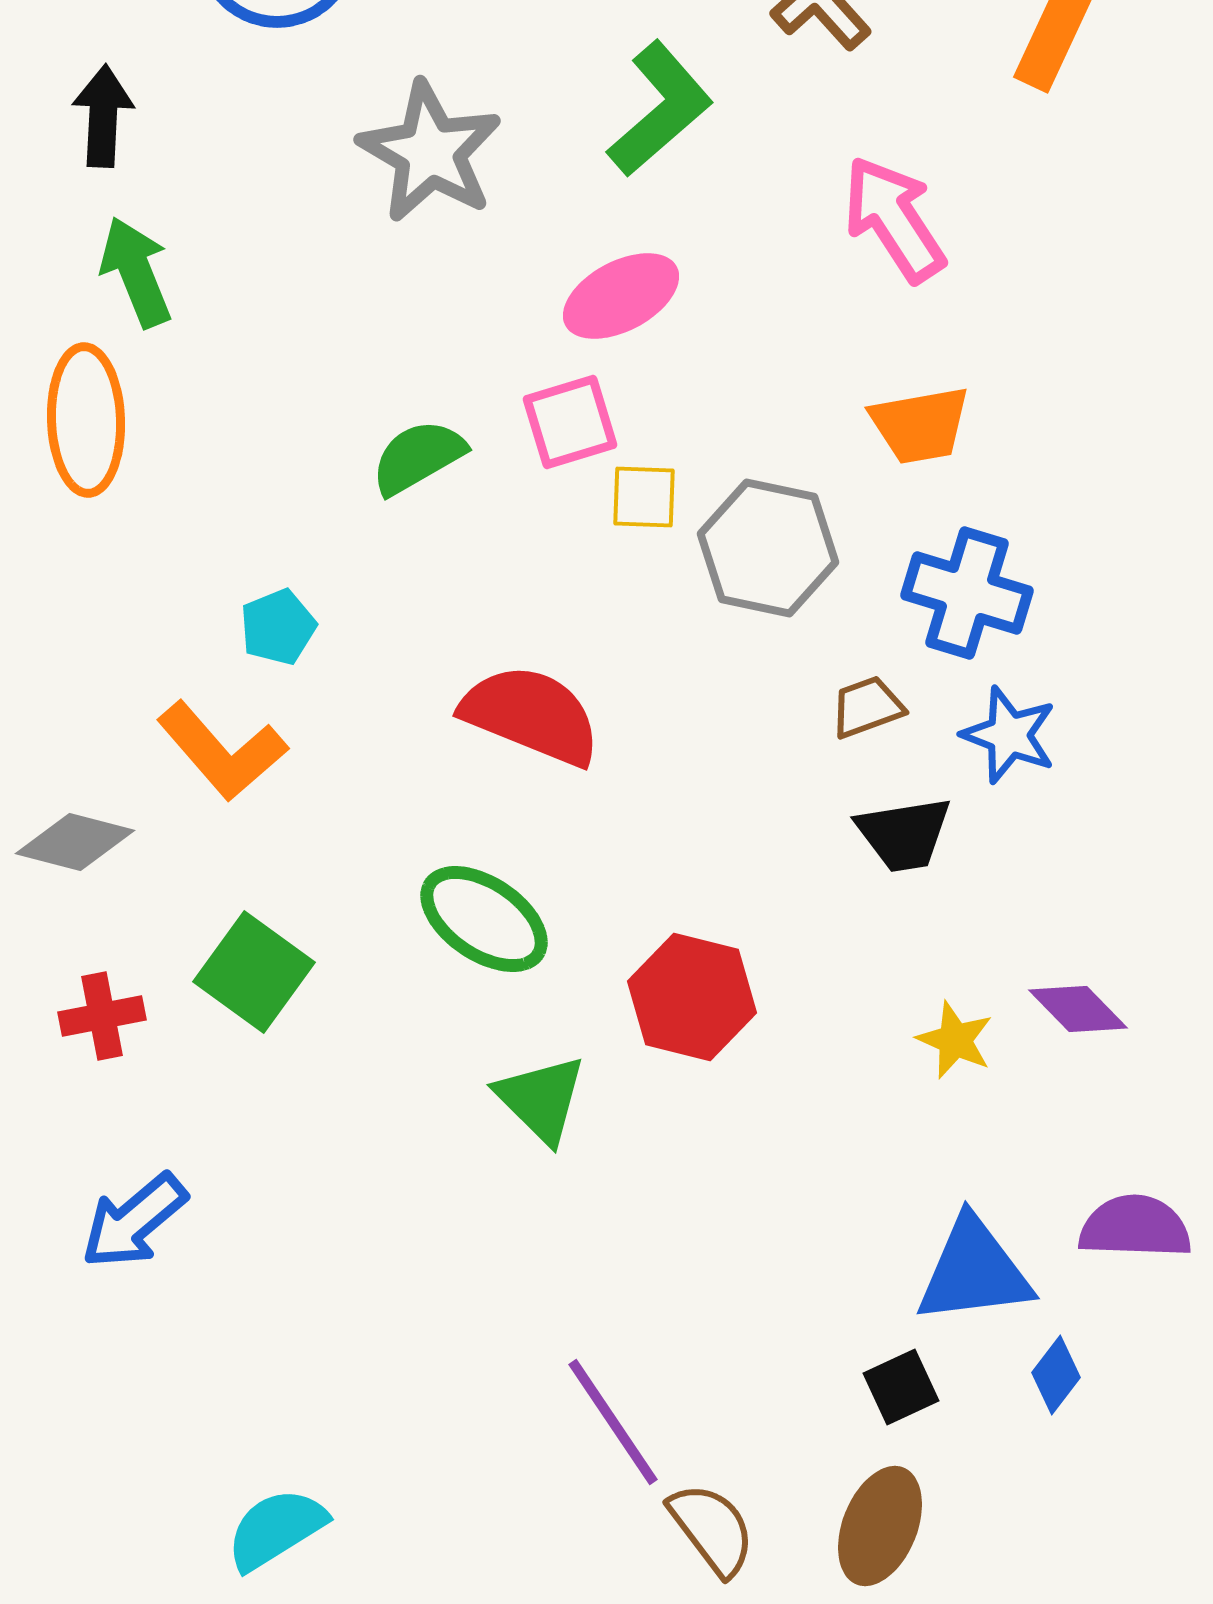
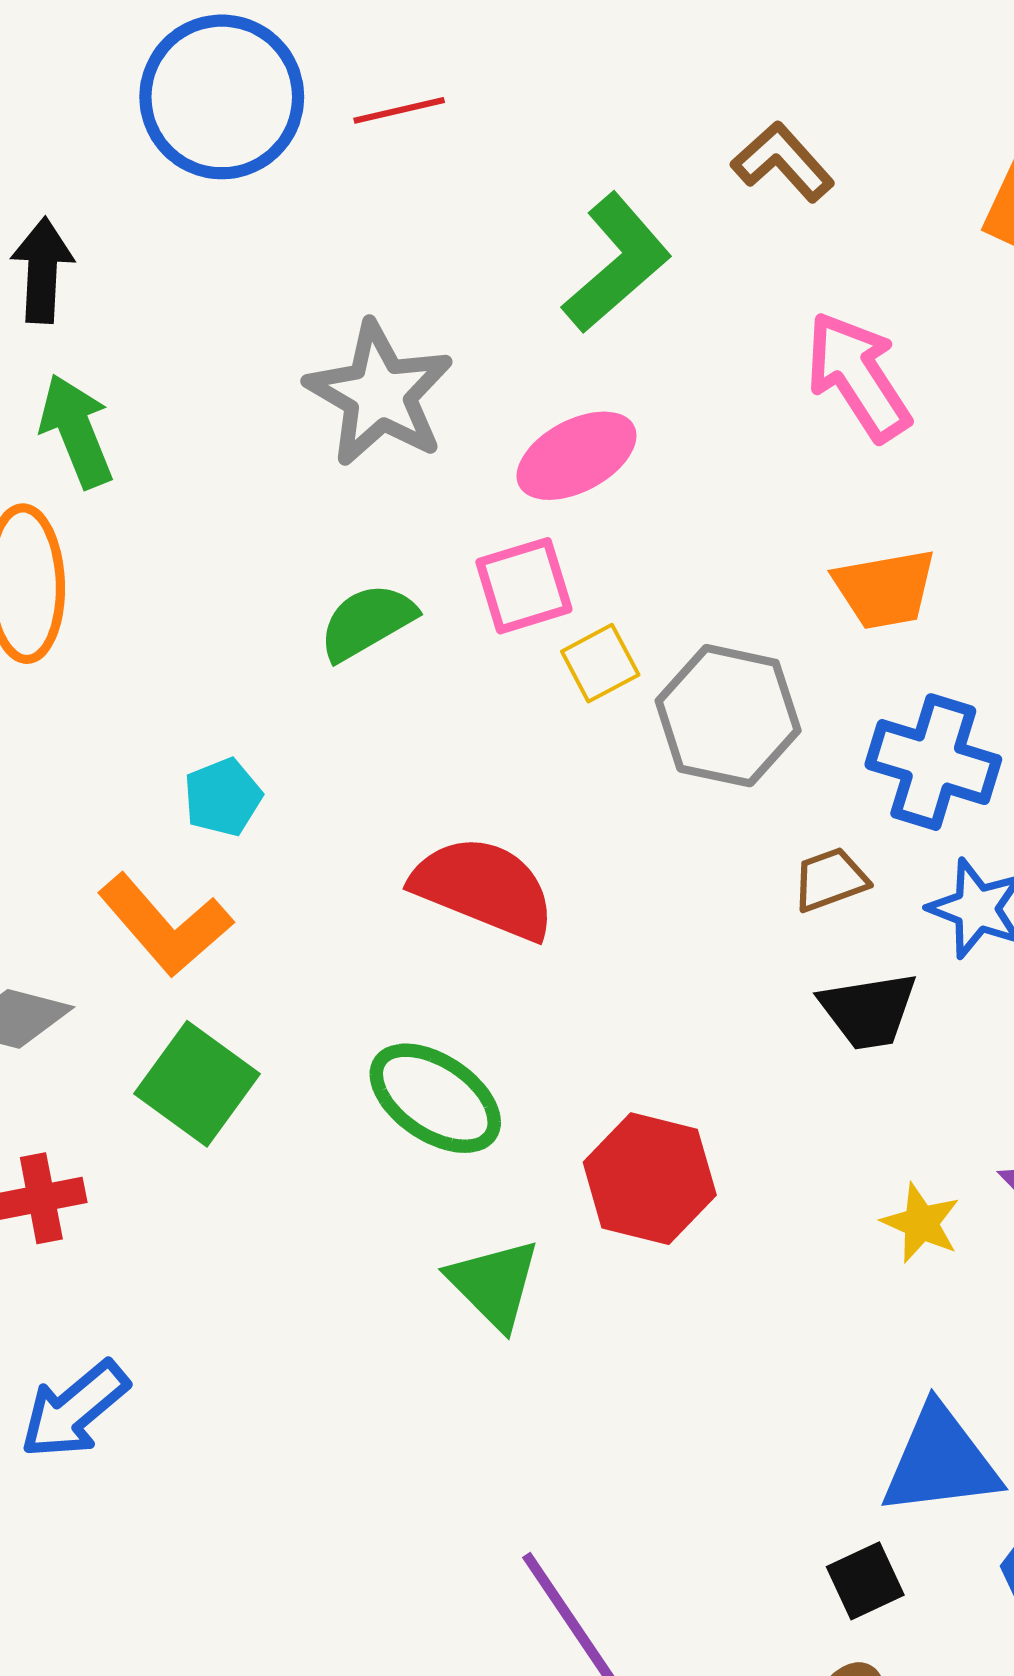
gray star: (430, 152) -> (380, 394), moved
yellow square: (644, 497) -> (600, 663), turned -30
green square: (254, 972) -> (197, 1084), moved

